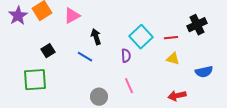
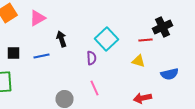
red line: (171, 38) -> (146, 40), moved
black square: (48, 51) -> (14, 53), turned 32
blue line: (85, 57) -> (42, 56), moved, turned -42

